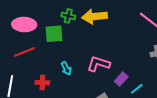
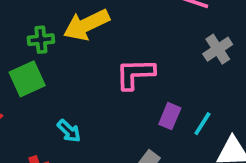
pink L-shape: (98, 64) -> (135, 74), moved

